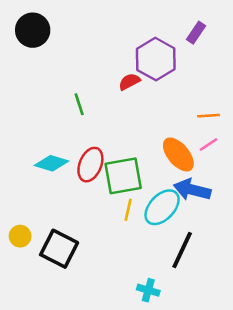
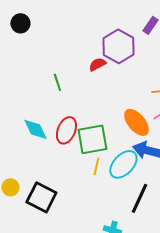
black circle: (33, 30) -> (20, 23), size x0.7
cyan diamond: (51, 163) -> (35, 129), turned 48

